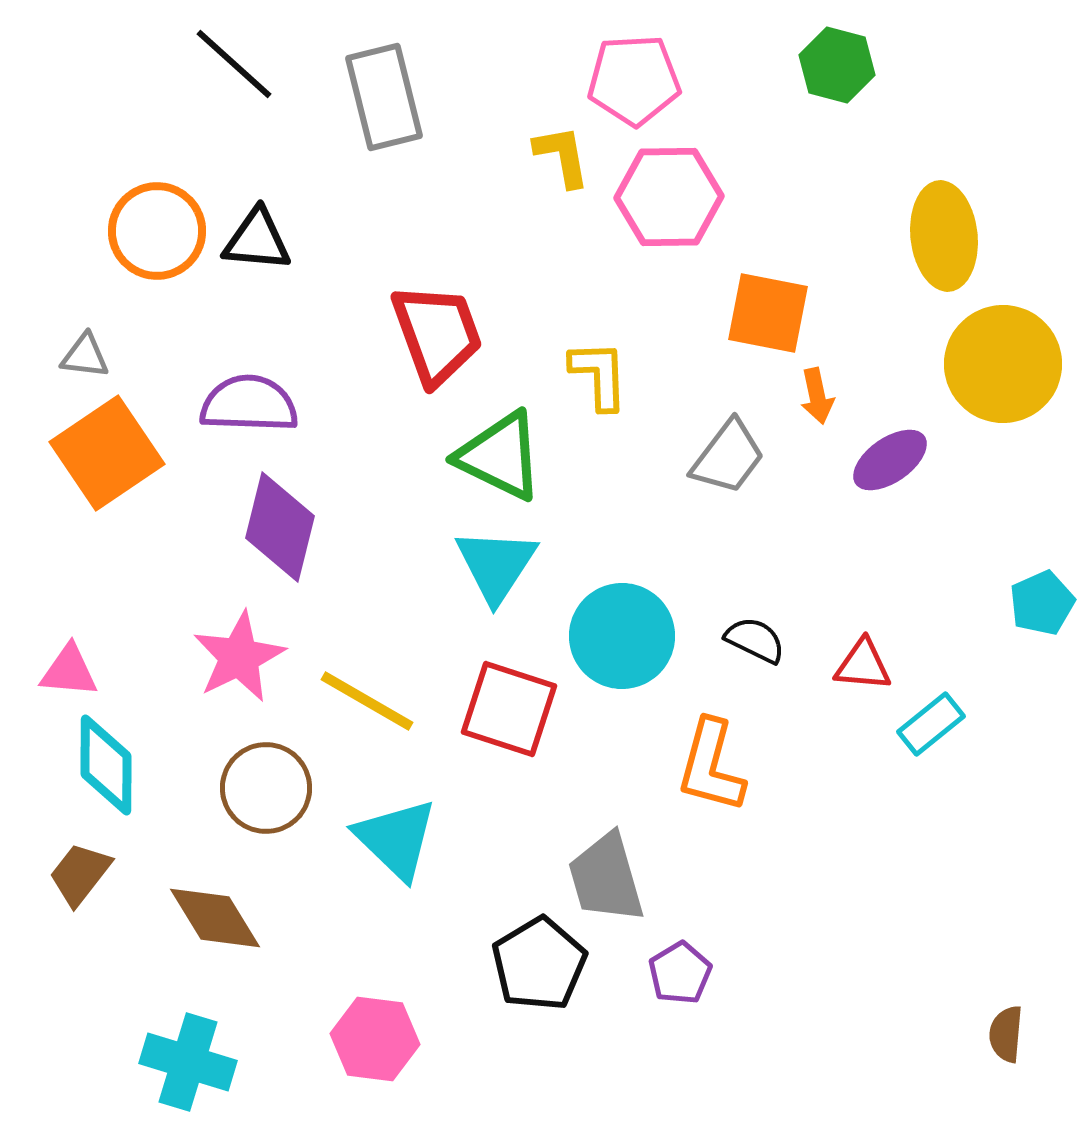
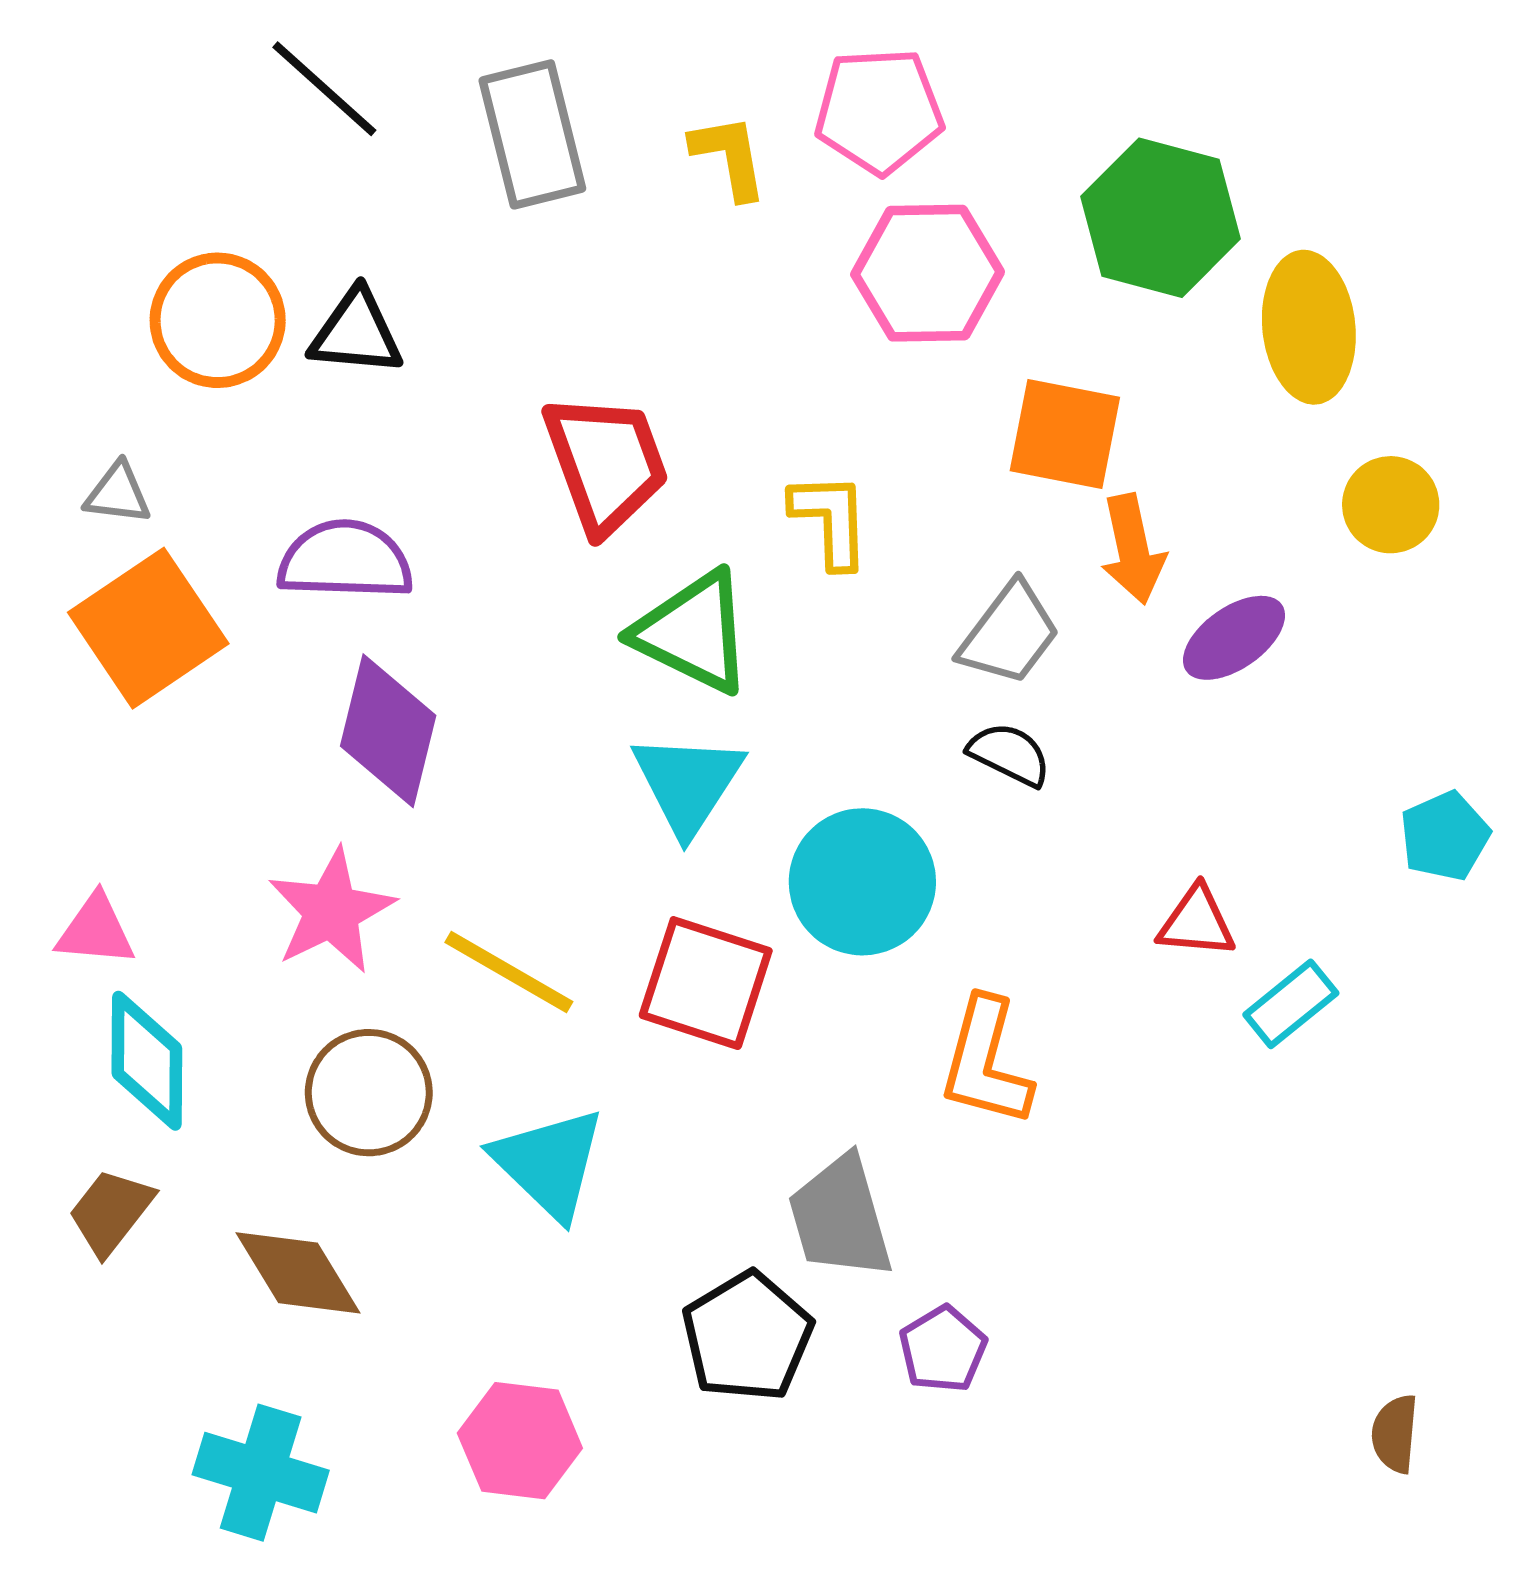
green hexagon: (837, 65) -> (1161, 218), moved, size x1.5
yellow L-shape: (562, 156) -> (729, 157), moved
yellow circle: (1003, 364) -> (1391, 505), size x0.6
orange arrow: (817, 396) -> (1133, 549), size x1.4
black semicircle: (755, 640) -> (1009, 754), moved

